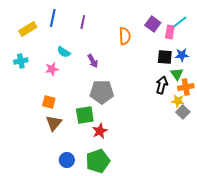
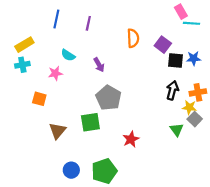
cyan line: (180, 22) -> (192, 23), turned 42
purple square: (153, 24) -> (163, 45), moved
yellow rectangle: (28, 29) -> (24, 45), moved
pink rectangle: (170, 32) -> (181, 12), moved, turned -40
green triangle: (177, 74) -> (177, 130), moved
gray pentagon: (102, 92) -> (109, 98), turned 30
orange square: (49, 102) -> (39, 99), moved
red star: (100, 131) -> (131, 139), moved

